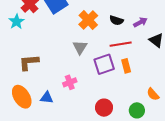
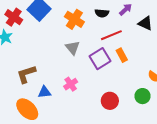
blue triangle: (47, 98) -> (44, 92), moved

